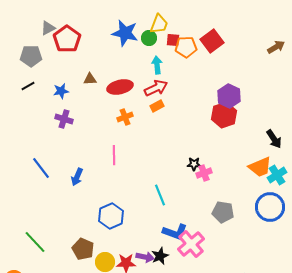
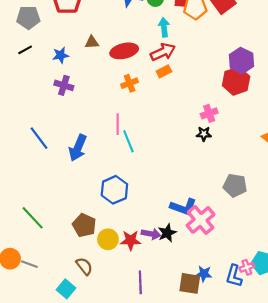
pink cross: (204, 173) -> (209, 113), moved
blue arrow: (77, 177) -> (78, 148), size x1.4
cyan line: (160, 195) -> (128, 141), moved

